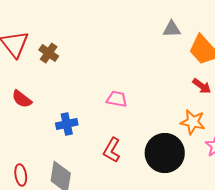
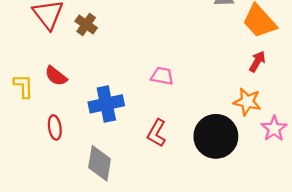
red arrow: (202, 86) -> (257, 61), turned -96
blue cross: (67, 124) -> (106, 104), size x1.4
red ellipse: (21, 175) -> (55, 127), moved

